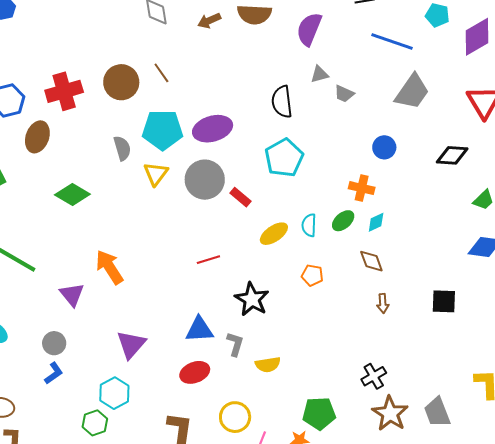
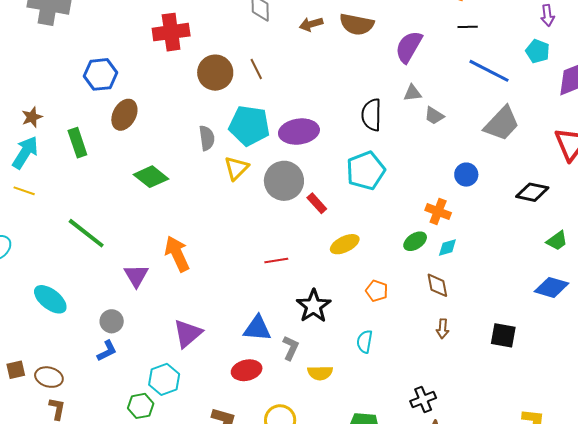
red cross: (64, 91) -> (171, 32), moved
cyan semicircle: (309, 225) -> (365, 342), moved

